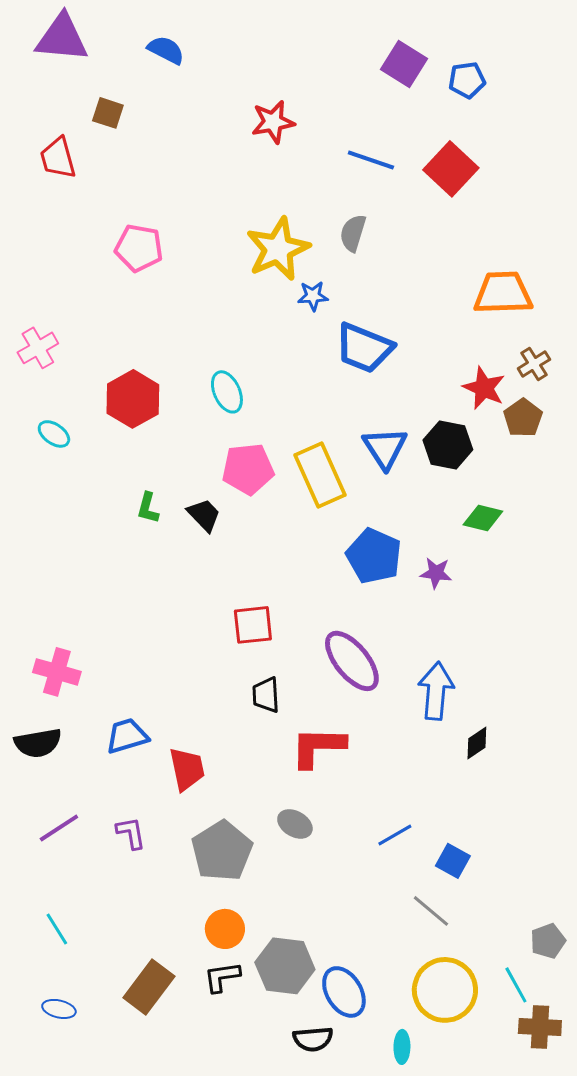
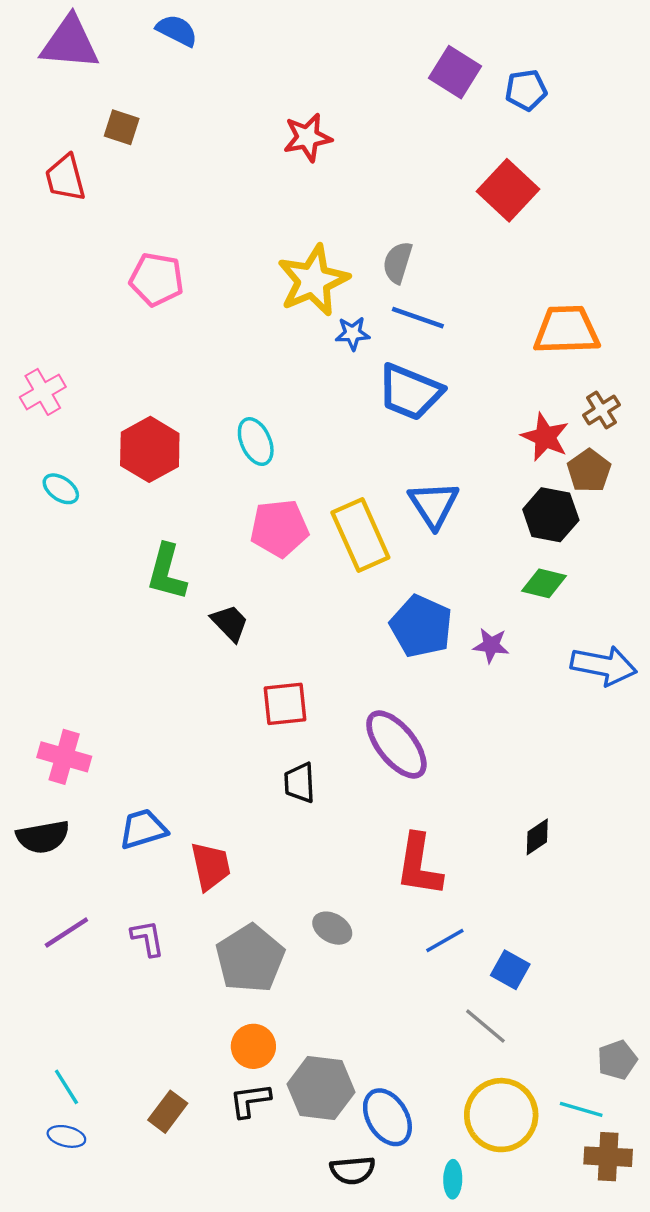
blue semicircle: (166, 50) -> (177, 30), moved
blue line: (371, 160) -> (418, 318), moved
black hexagon: (448, 445) -> (551, 515), moved
green L-shape: (148, 508) -> (167, 572), size x1.6
black trapezoid: (204, 515) -> (230, 623), moved
blue arrow: (436, 691) -> (604, 666), moved, turned 96
red L-shape: (318, 747) -> (419, 865), moved, turned -82
cyan line: (57, 929) -> (66, 1087), moved
cyan line: (516, 985) -> (581, 1109), turned -45
brown rectangle: (149, 987) -> (168, 1112), size x0.7

